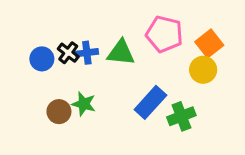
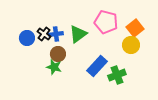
green triangle: (121, 53) -> (78, 34), turned -42
brown circle: (59, 112) -> (58, 54), moved

